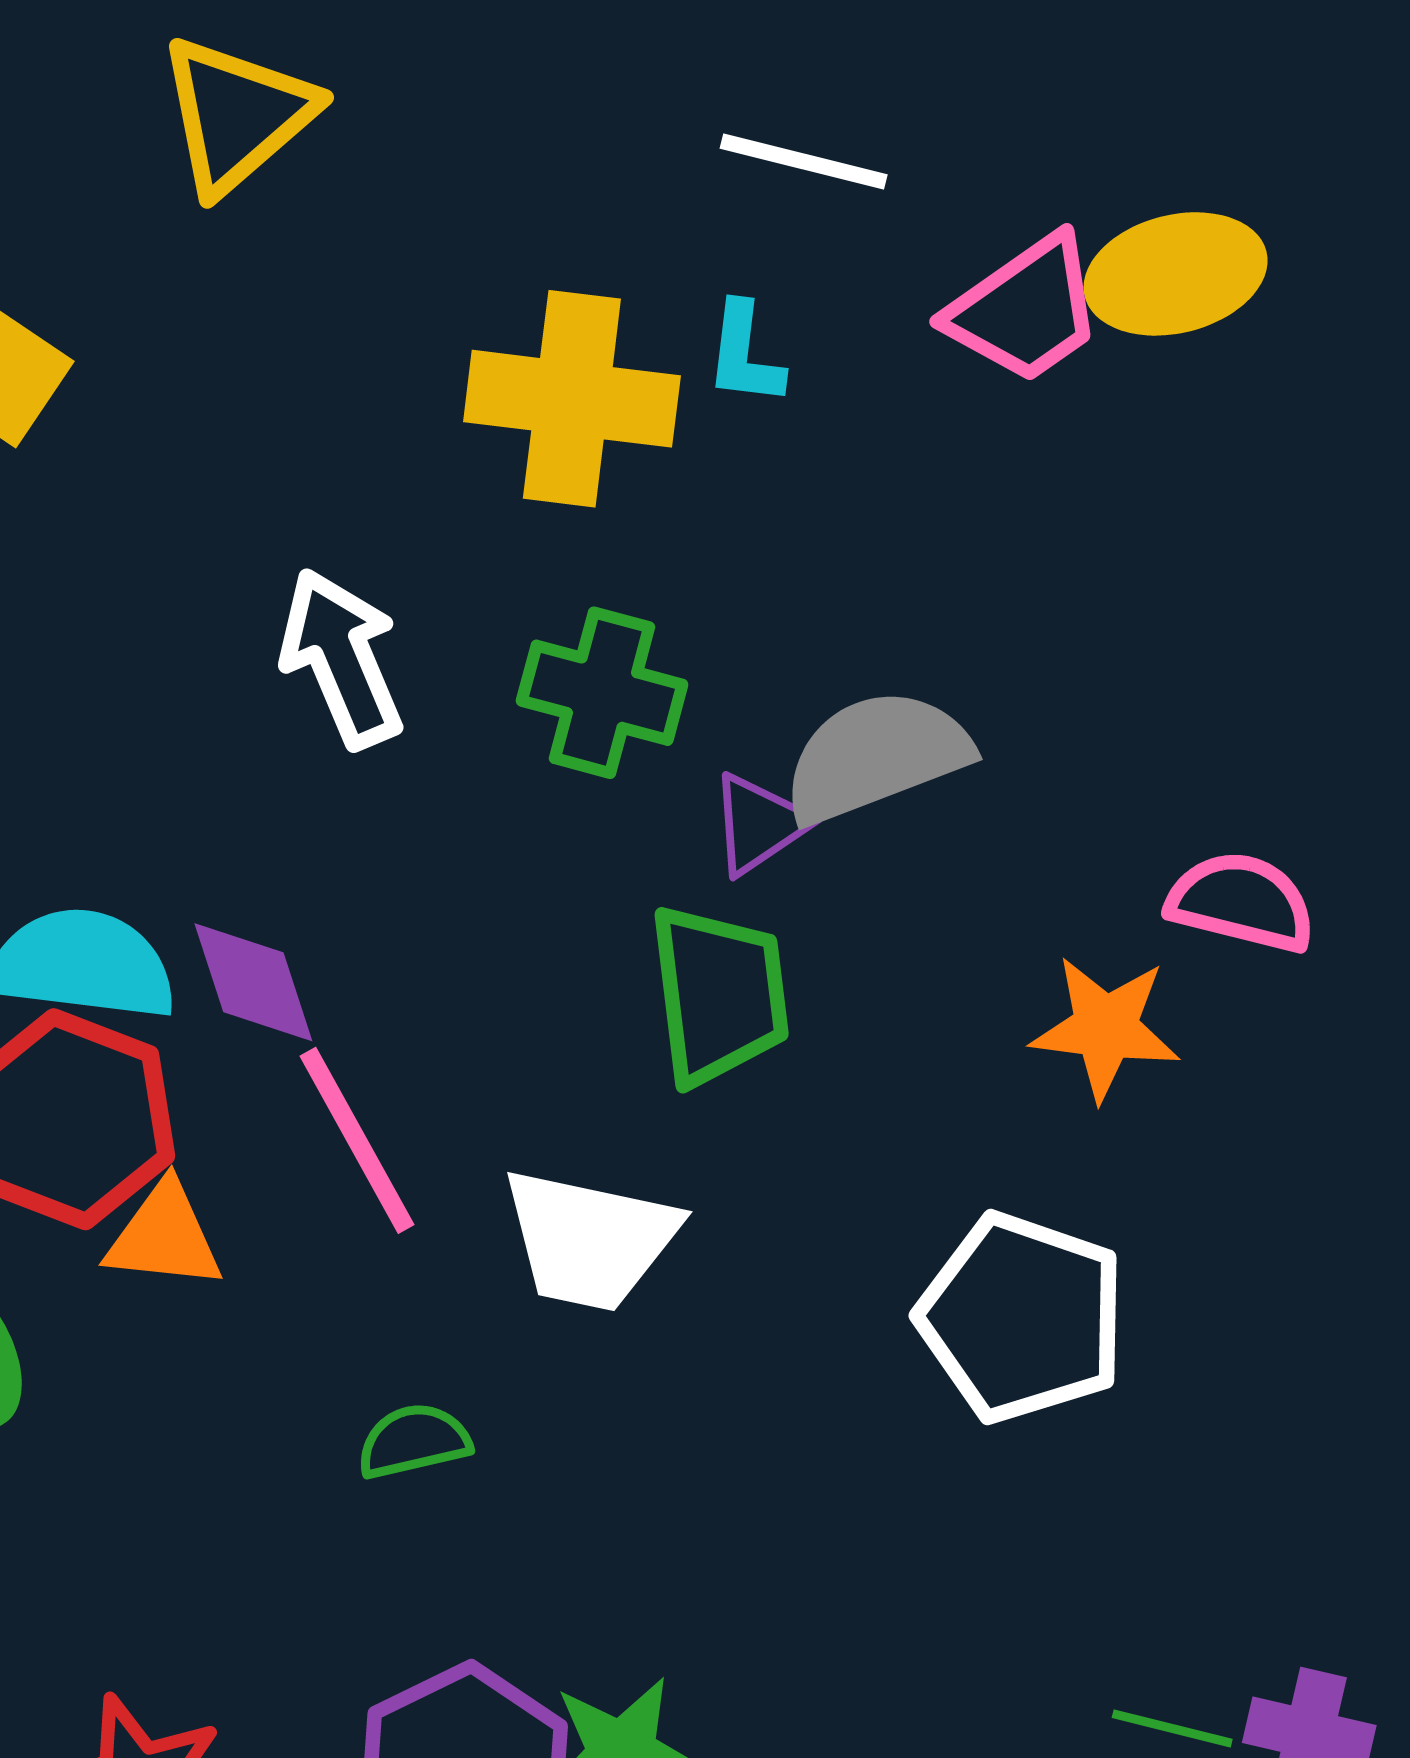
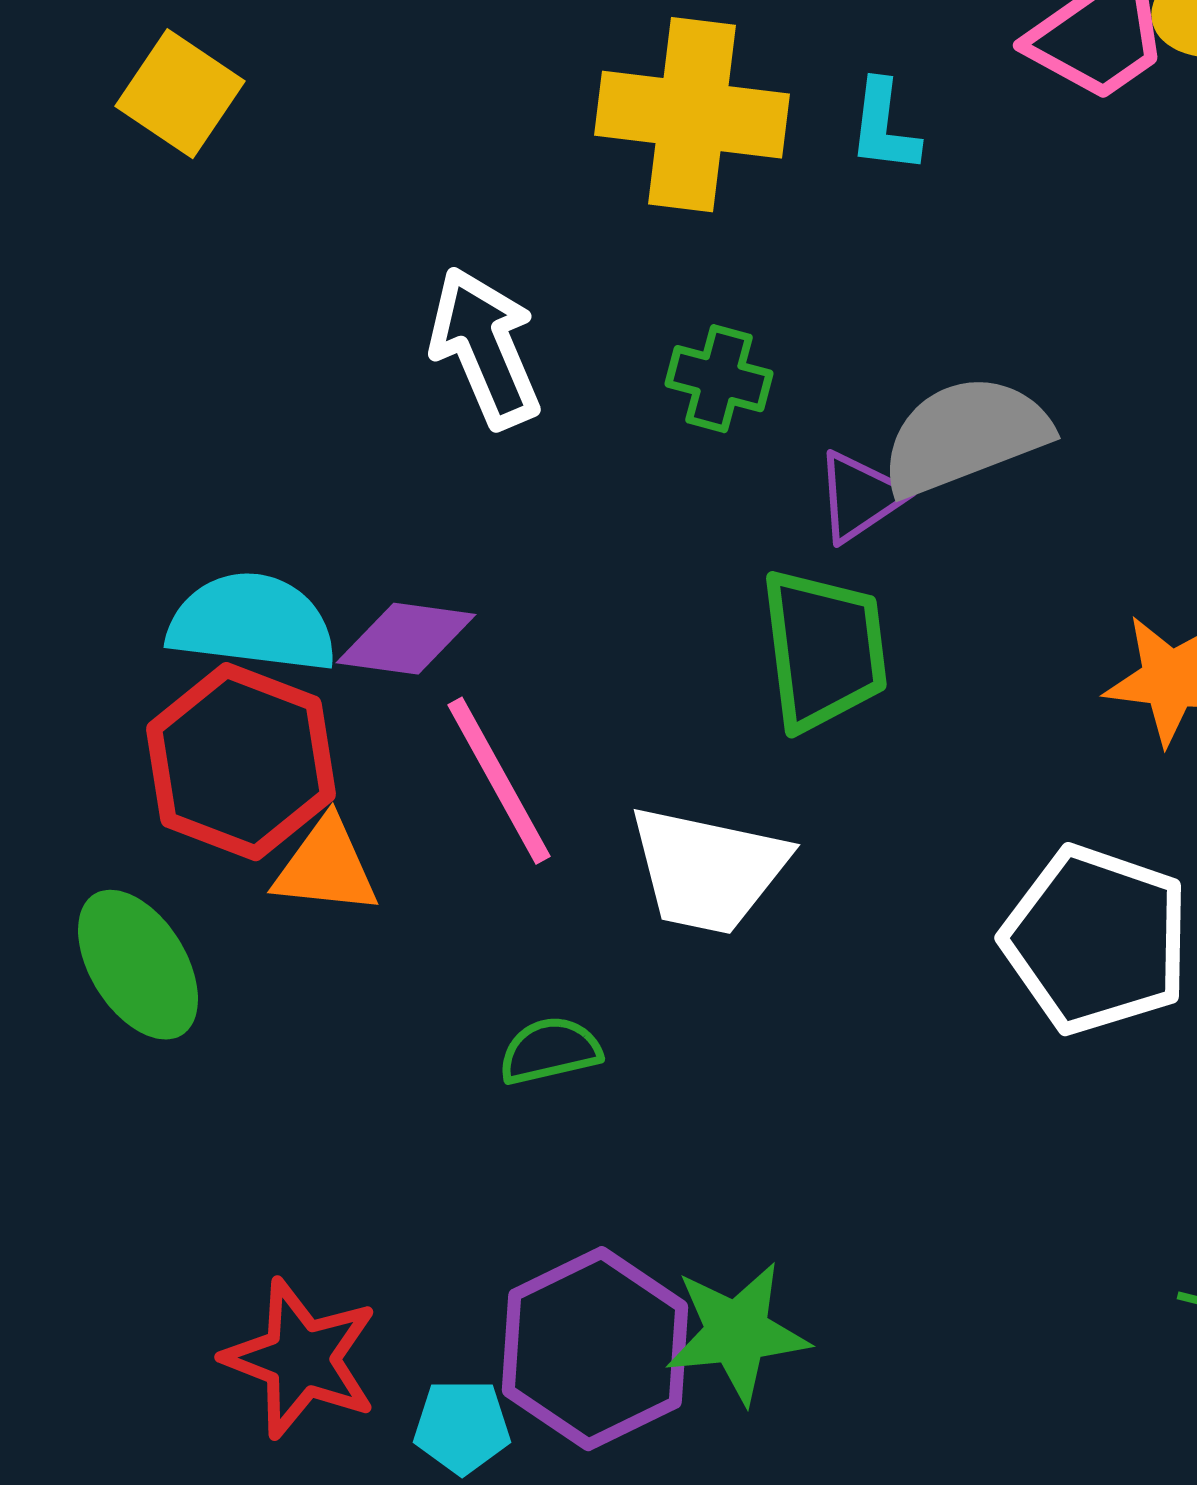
cyan L-shape: (745, 354) -> (884, 127), moved
green cross: (602, 693) -> (719, 379), size x0.7
purple diamond: (253, 982) -> (406, 639), turned -64

